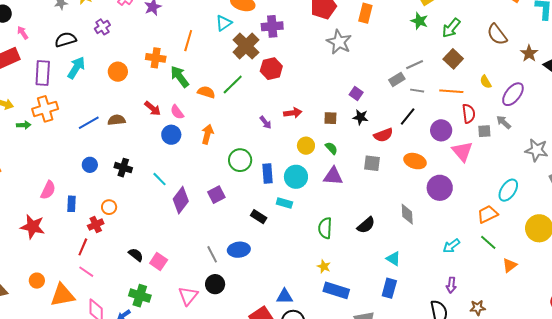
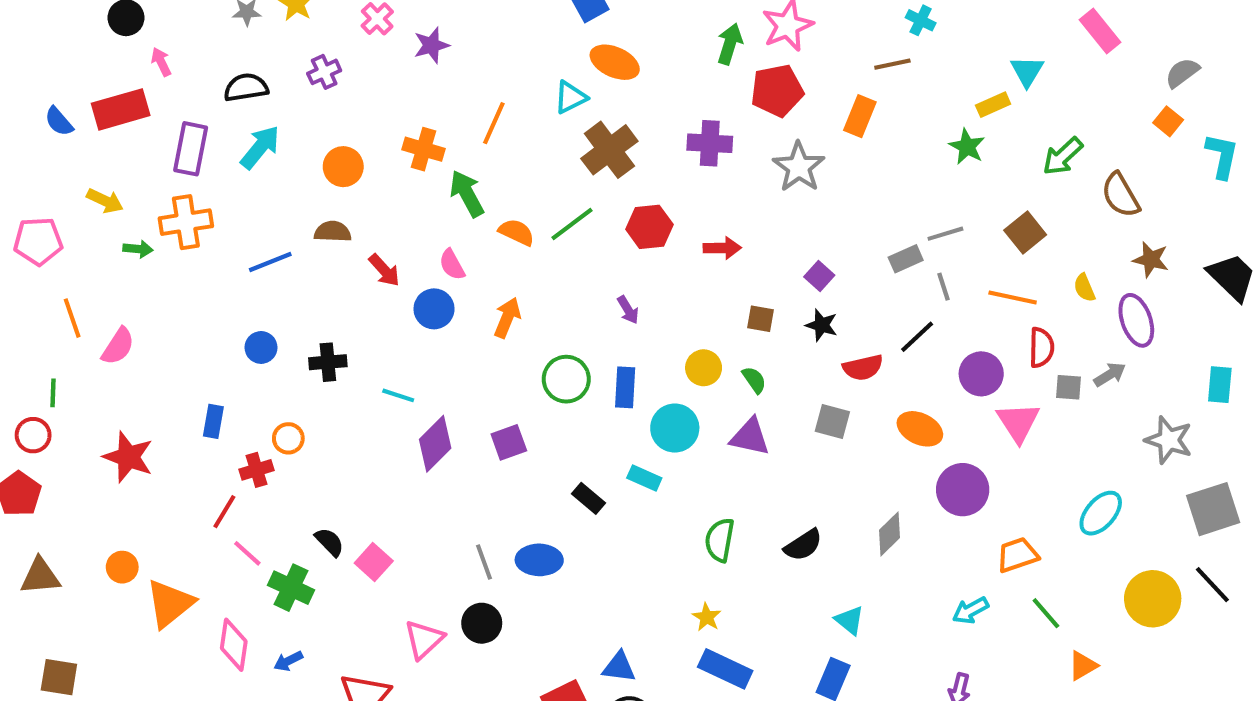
purple cross: (272, 26) -> (710, 143), moved
green arrow: (451, 28) -> (1063, 156), moved
brown star: (529, 53) -> (1151, 260), moved, turned -30
red hexagon: (271, 69) -> (649, 227), moved
gray line: (417, 91) -> (944, 287), turned 56
purple ellipse: (513, 94) -> (1136, 320), turned -65
red arrow: (153, 108) -> (384, 270), moved
red arrow: (293, 113) -> (722, 248), moved
brown semicircle: (117, 120) -> (333, 232), moved
gray arrow: (504, 122) -> (1110, 375), turned 98
black cross: (123, 168) -> (328, 362), turned -30
blue rectangle: (268, 174) -> (625, 387), moved
cyan line: (160, 179) -> (398, 395), turned -35
pink semicircle: (48, 190) -> (118, 346), moved
gray diamond: (407, 214) -> (889, 534), turned 40
orange trapezoid: (488, 214) -> (1017, 555), moved
pink line: (86, 272) -> (247, 553), moved
orange triangle: (62, 295) -> (170, 604), turned -36
green cross: (140, 296) -> (291, 588), moved

